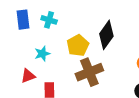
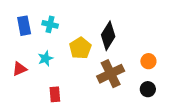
brown cross: (89, 72) -> (111, 74), moved
red triangle: (28, 76) -> (20, 69), moved

